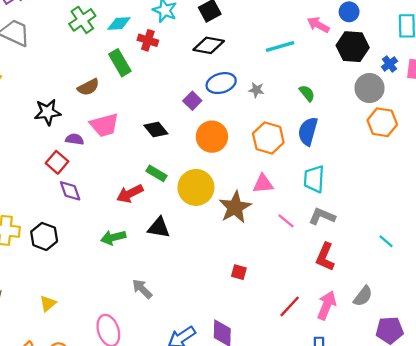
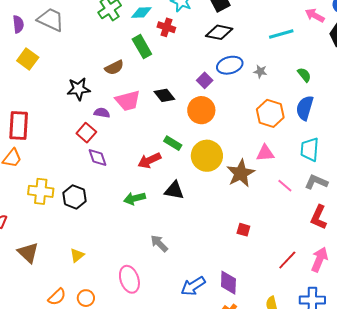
black diamond: (156, 130) -> (164, 95), moved
orange circle: (212, 137) -> (201, 110), moved

